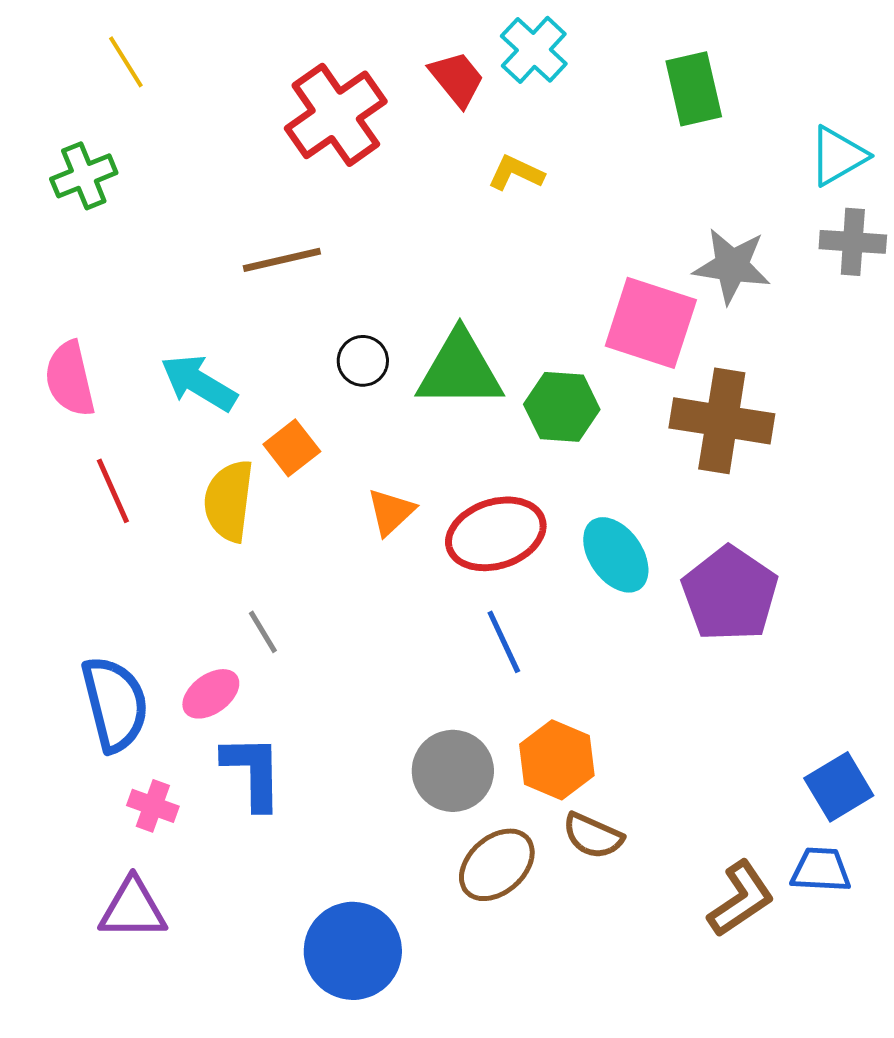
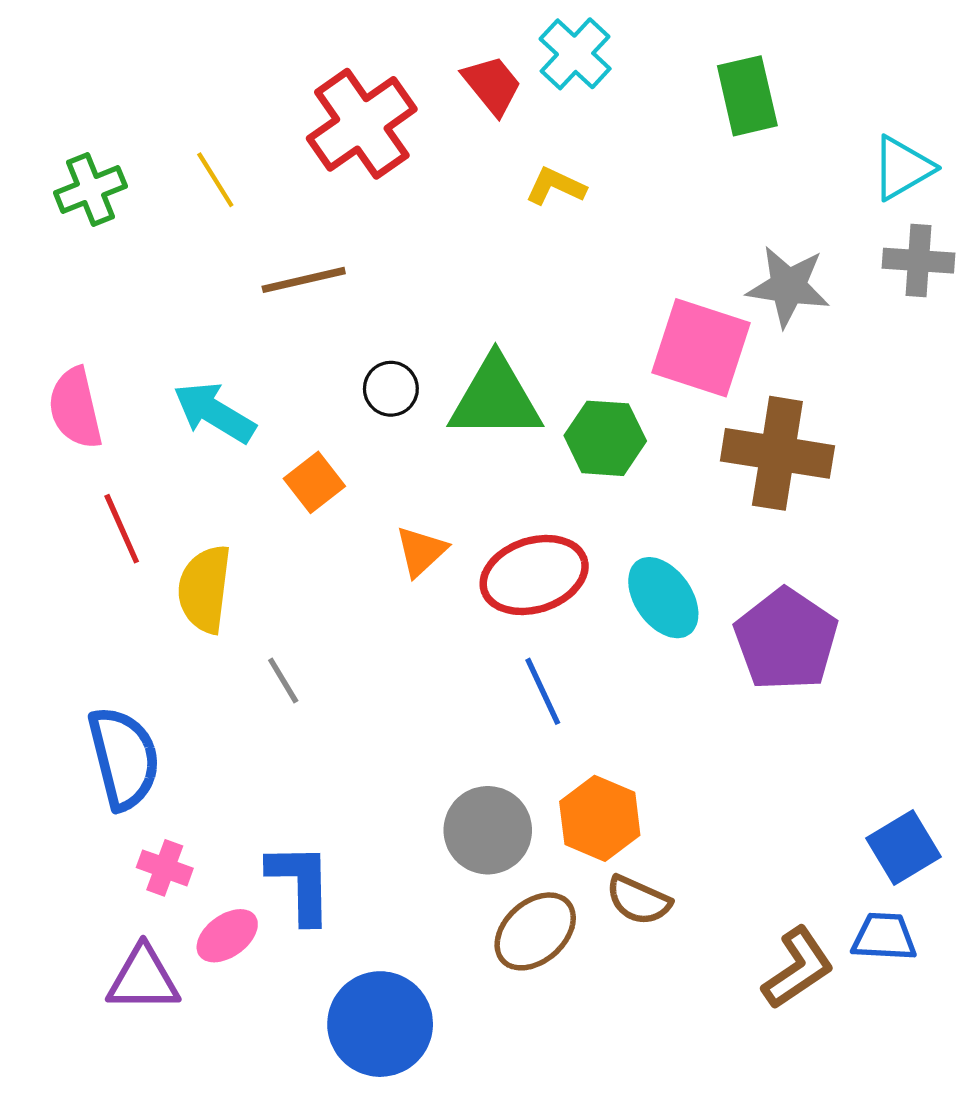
yellow line: (126, 62) -> (215, 180), moved
yellow semicircle: (229, 501) -> (205, 589), moved
pink ellipse: (211, 694) -> (227, 936), moved
blue L-shape: (253, 772) -> (300, 883), moved

